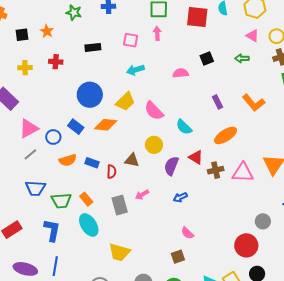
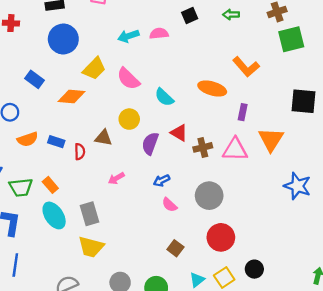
cyan arrow: (135, 70) -> (128, 36), moved
blue circle: (90, 95) -> (63, 39), moved
purple rectangle: (217, 102) -> (243, 112), moved, turned 40
blue rectangle: (76, 127) -> (35, 79), moved
orange ellipse: (226, 135) -> (212, 88), moved, turned 50
gray rectangle: (120, 205) -> (90, 214), moved
gray circle: (263, 221) -> (209, 196), moved, size x1.5
pink semicircle: (187, 233) -> (170, 205), moved
red circle: (246, 245) -> (221, 237), moved
brown square: (178, 257) -> (175, 248), moved, turned -32

